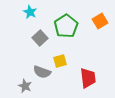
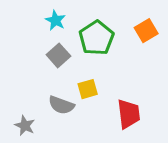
cyan star: (30, 12) -> (56, 20), moved
gray star: (25, 86) -> (25, 126), moved

